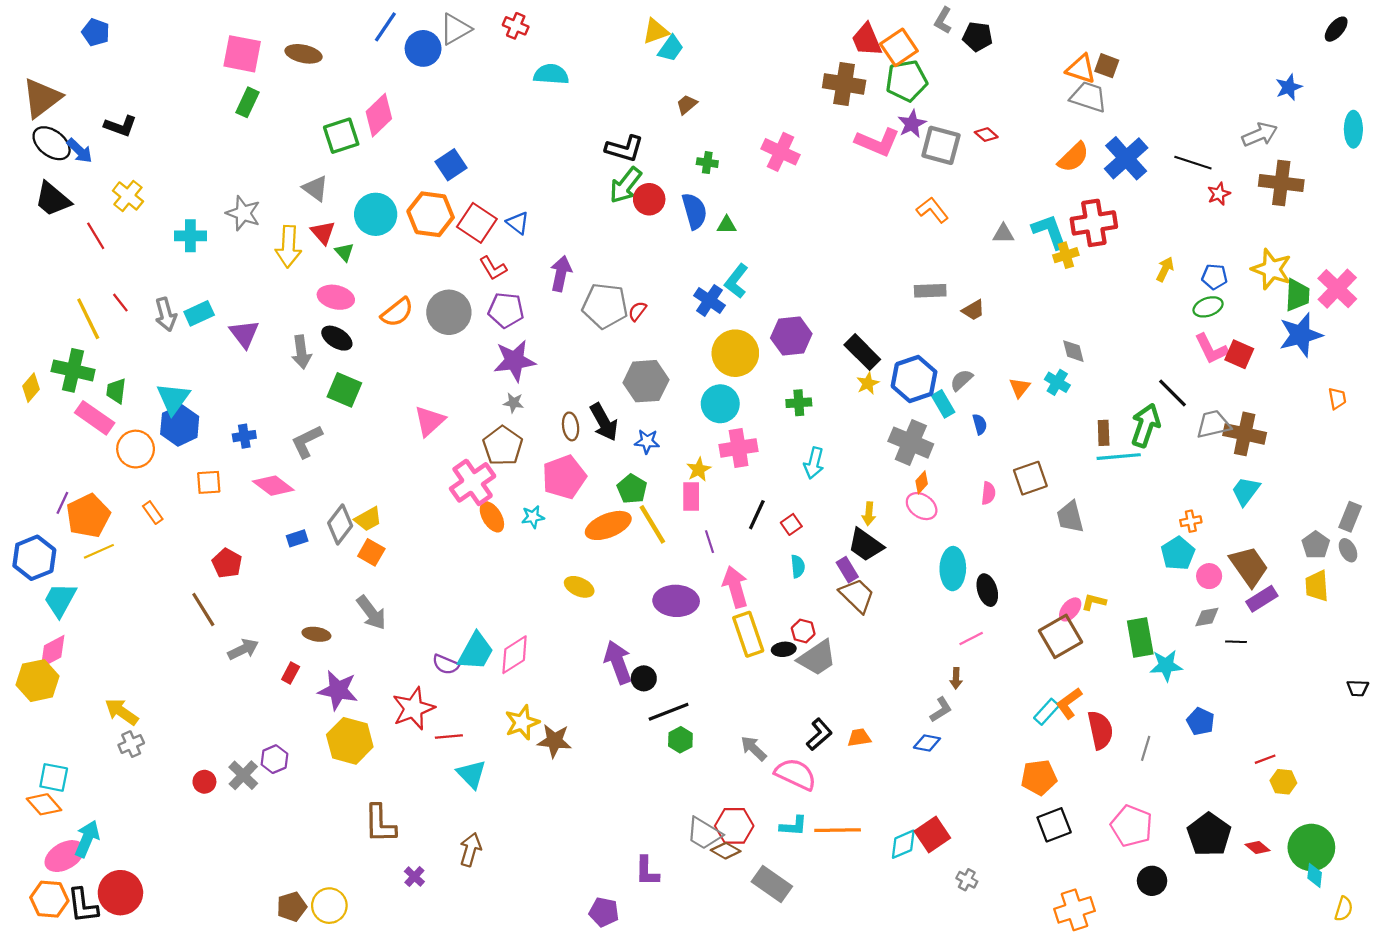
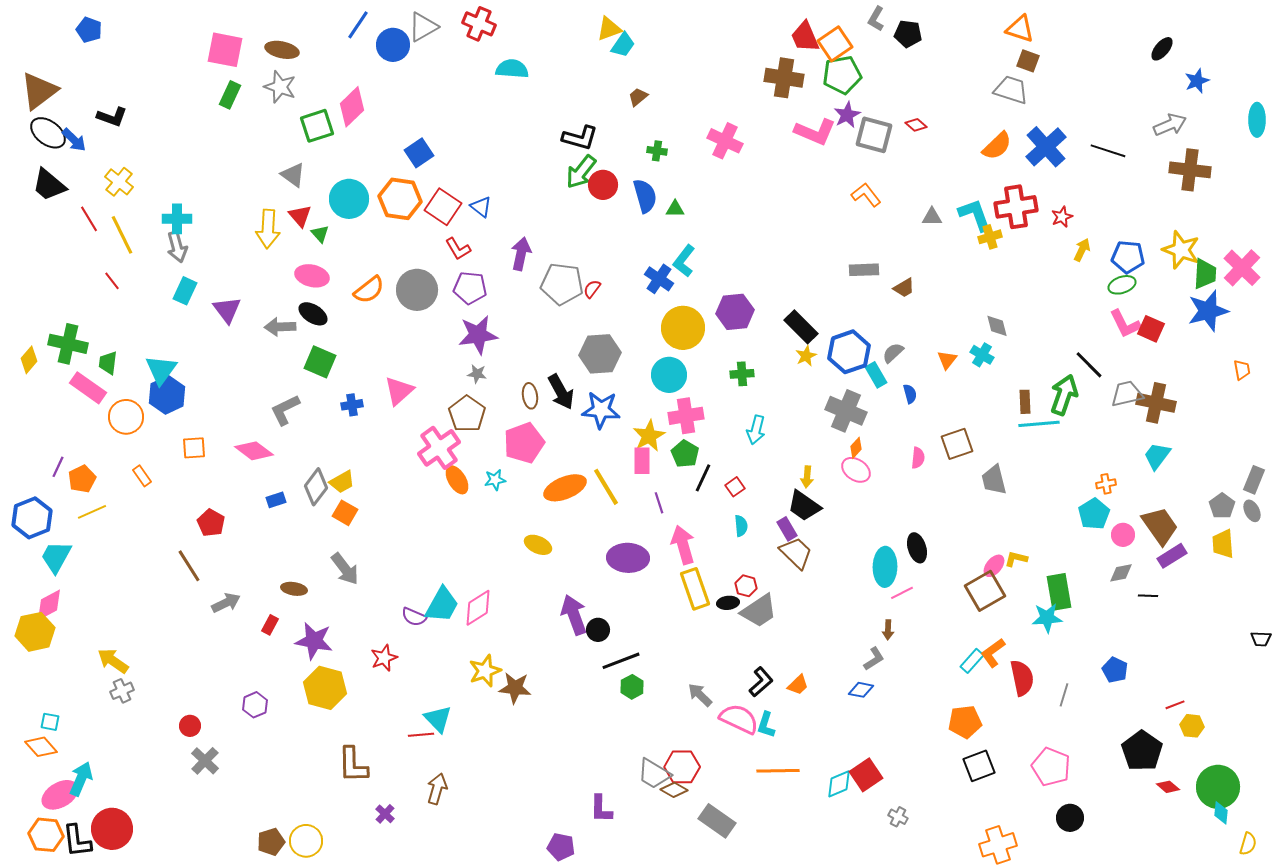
red cross: (516, 26) -> (479, 24), size x1.4
black ellipse: (1336, 29) -> (1162, 49), moved
orange triangle: (1081, 69) -> (1020, 29), moved
red star: (1219, 194) -> (1062, 217), moved
gray star: (243, 213) -> (280, 87), moved
blue pentagon: (1214, 277) -> (1128, 257), size x1.4
cyan rectangle: (199, 313) -> (185, 291), turned -40
gray arrow: (166, 314) -> (177, 247), moved
yellow line: (88, 319) -> (122, 235), moved
gray arrow: (301, 352) -> (280, 327), turned 96
blue cross: (244, 436) -> (352, 405), moved
blue star: (647, 441) -> (601, 410), size x1.6
yellow star: (699, 469) -> (649, 436), size x1.4
green pentagon: (632, 489) -> (685, 454), moved
orange pentagon: (88, 516) -> (82, 479), size x0.7
cyan ellipse: (953, 569) -> (885, 567), moved
cyan star: (1166, 665) -> (1047, 618), moved
red star: (413, 709) -> (384, 658), size x0.7
red line: (449, 737) -> (421, 735), moved
orange trapezoid: (859, 738) -> (798, 685), turned 145
gray cross: (243, 775) -> (205, 761), moved
cyan square: (54, 777) -> (50, 722), size x0.7
cyan L-shape: (793, 826) -> (766, 725), moved, turned 104
black pentagon: (1209, 835) -> (1142, 751), moved

